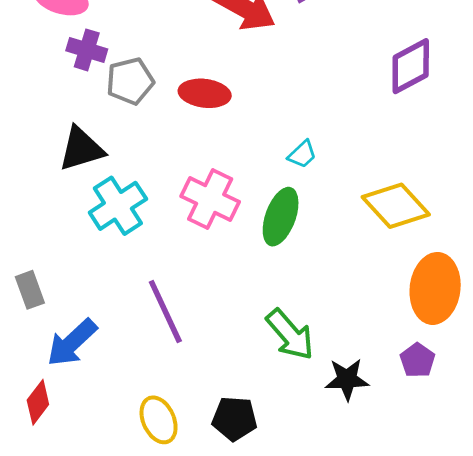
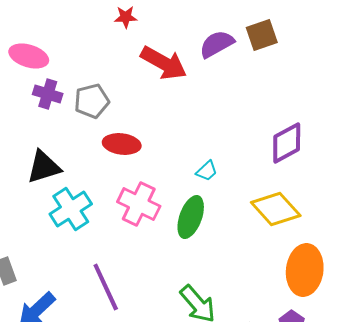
purple diamond: (411, 66) -> (287, 143), moved
gray pentagon: (130, 81) -> (92, 101), moved
red ellipse: (205, 93) -> (122, 144), moved

